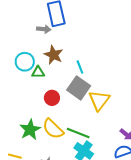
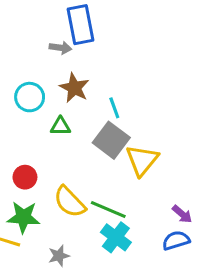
green triangle: (38, 72) -> (60, 126), moved
red circle: (52, 98) -> (25, 177), moved
green star: (30, 130) -> (23, 217), moved, turned 30

